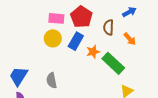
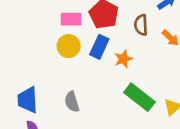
green rectangle: (113, 63) -> (139, 97), moved
blue trapezoid: (18, 76) -> (28, 100), turned -30

